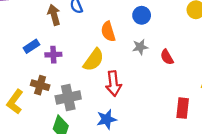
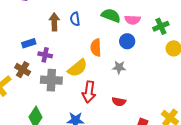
red semicircle: (167, 57) -> (119, 102), moved, turned -64
brown cross: (40, 85) -> (23, 70), moved
gray cross: (68, 97) -> (51, 80), moved

